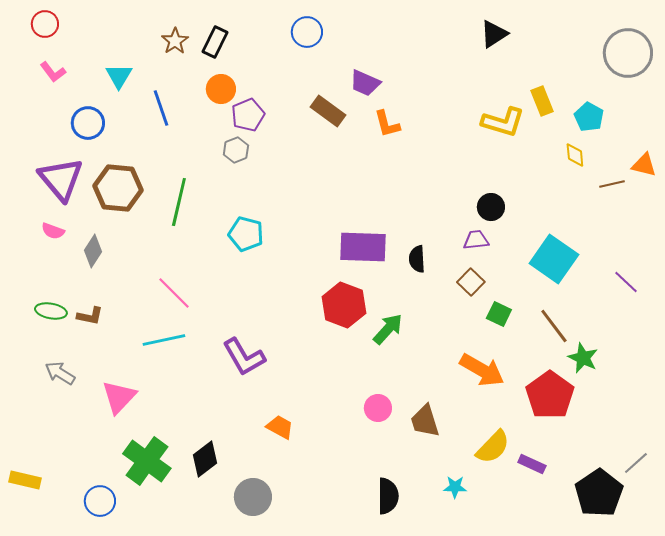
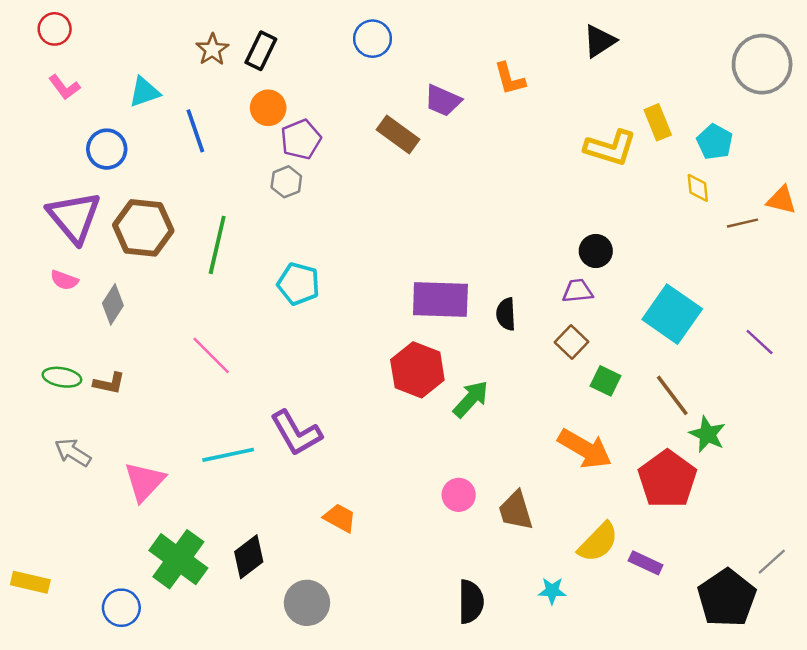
cyan triangle: (119, 76) -> (144, 92), turned 40
orange L-shape: (387, 124) -> (510, 79), moved
cyan line: (164, 340) -> (228, 455), moved

